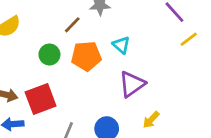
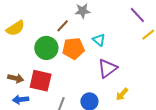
green circle: (49, 55) -> (46, 48), size x1.5
red square: (41, 99) -> (41, 81), turned 35

